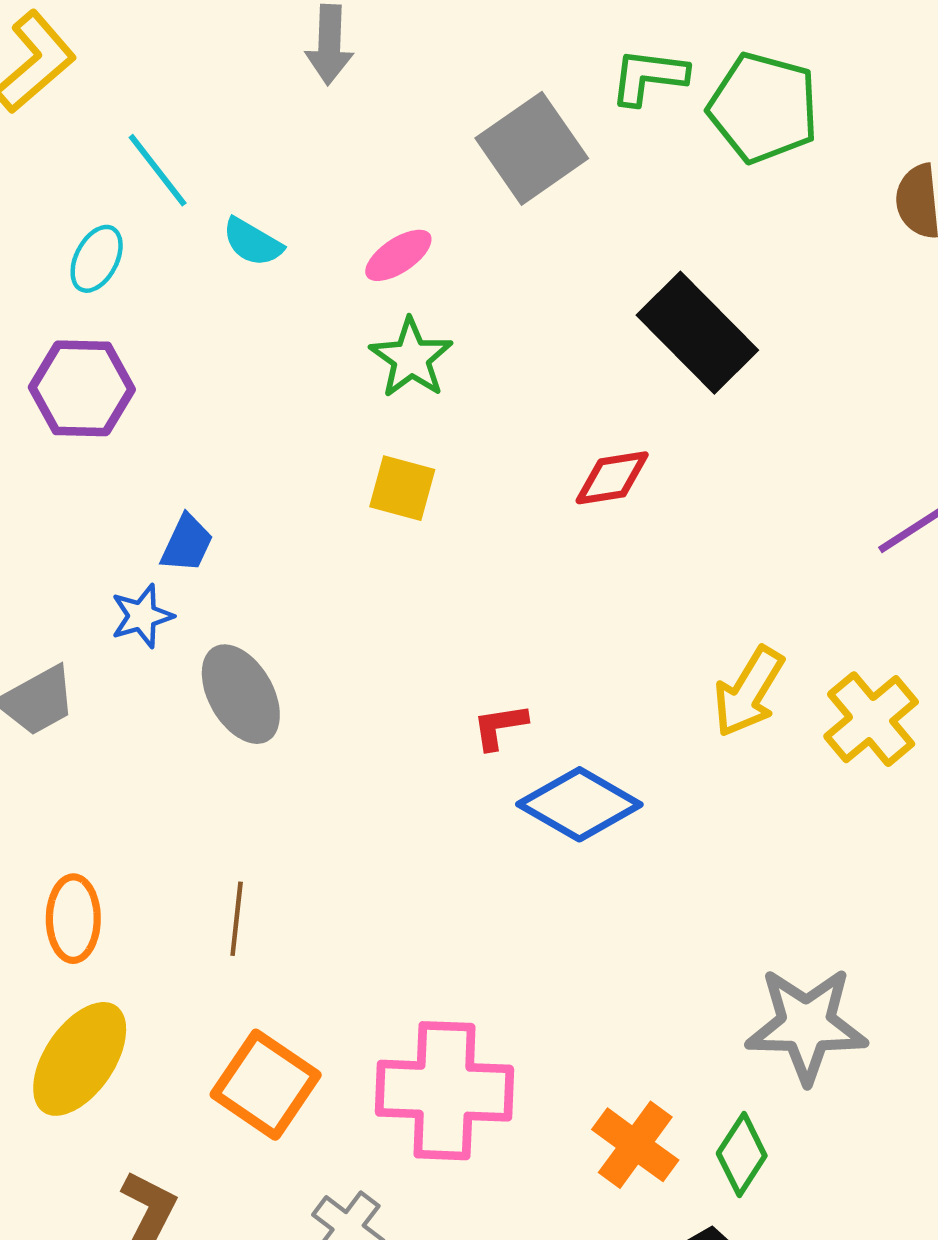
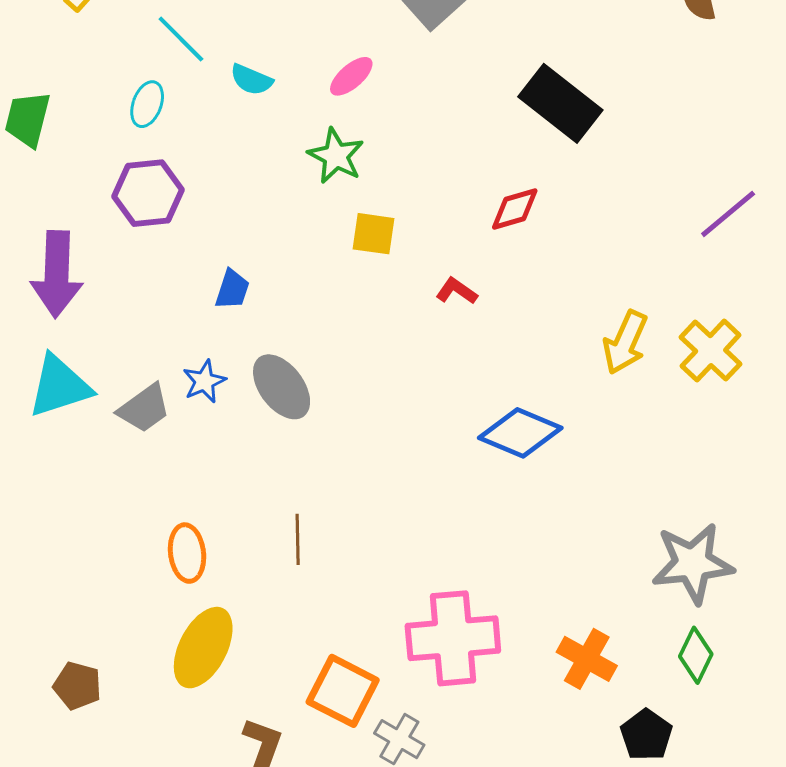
green star: (411, 358) -> (336, 156), moved
blue star: (142, 616) -> (204, 381), moved
red L-shape: (500, 726) -> (456, 291), moved, turned 51
orange square: (266, 1085) -> (343, 691), moved
green diamond: (742, 1154) -> (696, 655), moved

